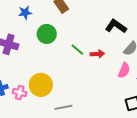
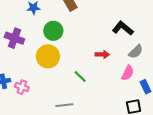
green line: (77, 50) -> (80, 76), moved
yellow circle: (41, 85) -> (48, 56), moved

